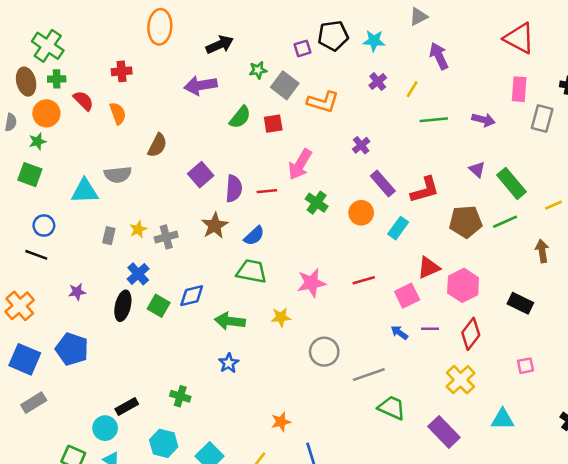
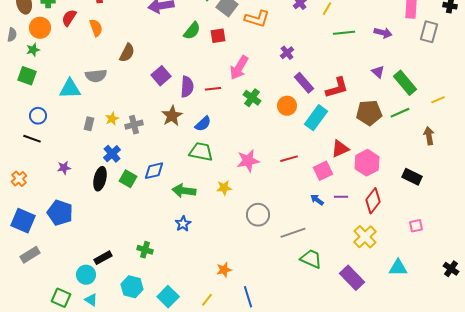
red semicircle: (83, 101) -> (69, 18), turned -102
cyan rectangle: (398, 228) -> (316, 118), size x1.4
orange cross: (20, 306) -> (19, 179), size x0.7

